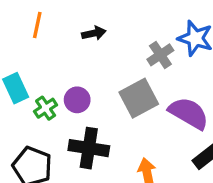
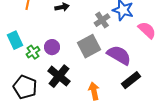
black cross: (89, 148) -> (59, 76), turned 30

